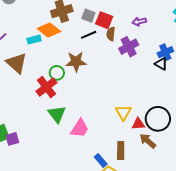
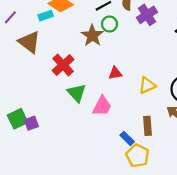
brown star: (76, 62) -> (92, 36), turned -30
green circle: (57, 73) -> (110, 24), moved
yellow triangle: (123, 112) -> (147, 85), turned 42
red triangle: (138, 124) -> (115, 73), moved

